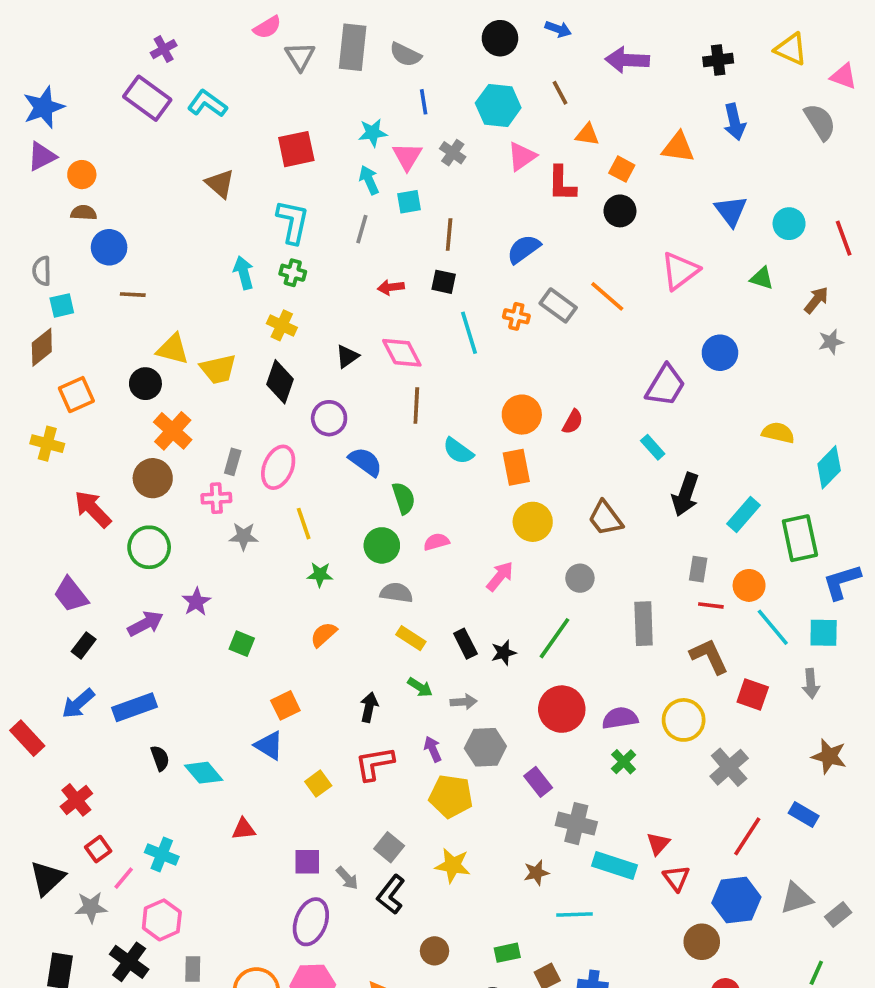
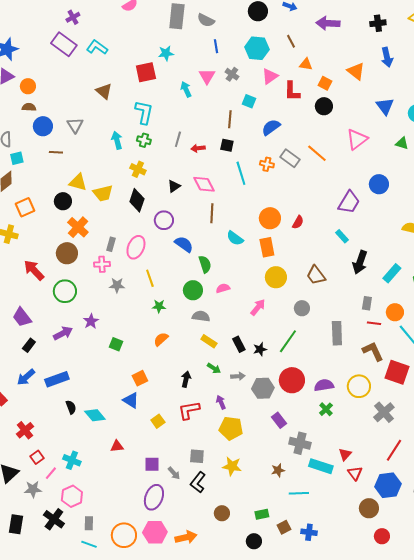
gray triangle: (300, 56) -> (75, 125), moved
cyan star: (373, 133) -> (166, 53), moved
orange triangle: (678, 147) -> (356, 71), turned 30
cyan square: (409, 202) -> (249, 101), moved, turned 32
gray line: (362, 229) -> (178, 139), moved
red square: (753, 695) -> (397, 372), size x1.4
gray hexagon: (485, 747) -> (263, 388), moved
gray square: (389, 847) -> (197, 456), turned -35

